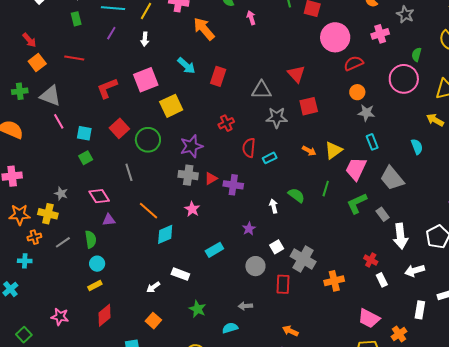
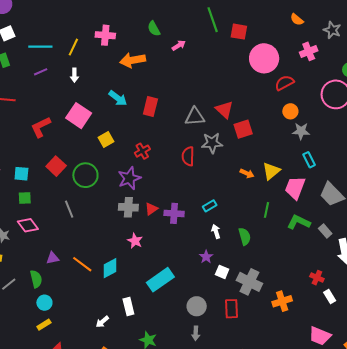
pink arrow: (251, 18) -> (179, 45), turned 80
orange arrow: (204, 29) -> (133, 60), turned -55
purple line: (111, 33) -> (41, 72), turned 40
red triangle: (296, 74) -> (224, 110), moved
pink square: (146, 80) -> (79, 116), turned -30
yellow square: (171, 106) -> (106, 140), size x0.7
red cross: (226, 123) -> (142, 151), moved
red semicircle: (249, 148) -> (188, 156), moved
green square: (86, 158) -> (25, 198), turned 32
cyan rectangle: (270, 158) -> (210, 206), moved
green semicircle: (296, 195) -> (245, 236), moved, turned 42
pink diamond: (99, 196) -> (28, 225), moved
green L-shape: (357, 203) -> (299, 222), turned 55
orange line: (148, 211) -> (82, 264), moved
purple star: (249, 229) -> (206, 257), moved
white square: (277, 247) -> (222, 272), turned -32
cyan rectangle: (214, 250) -> (160, 280), size x1.5
gray circle: (255, 266) -> (197, 306), moved
white rectangle: (180, 274) -> (128, 306), turned 60
gray arrow: (245, 306) -> (196, 333), turned -80

